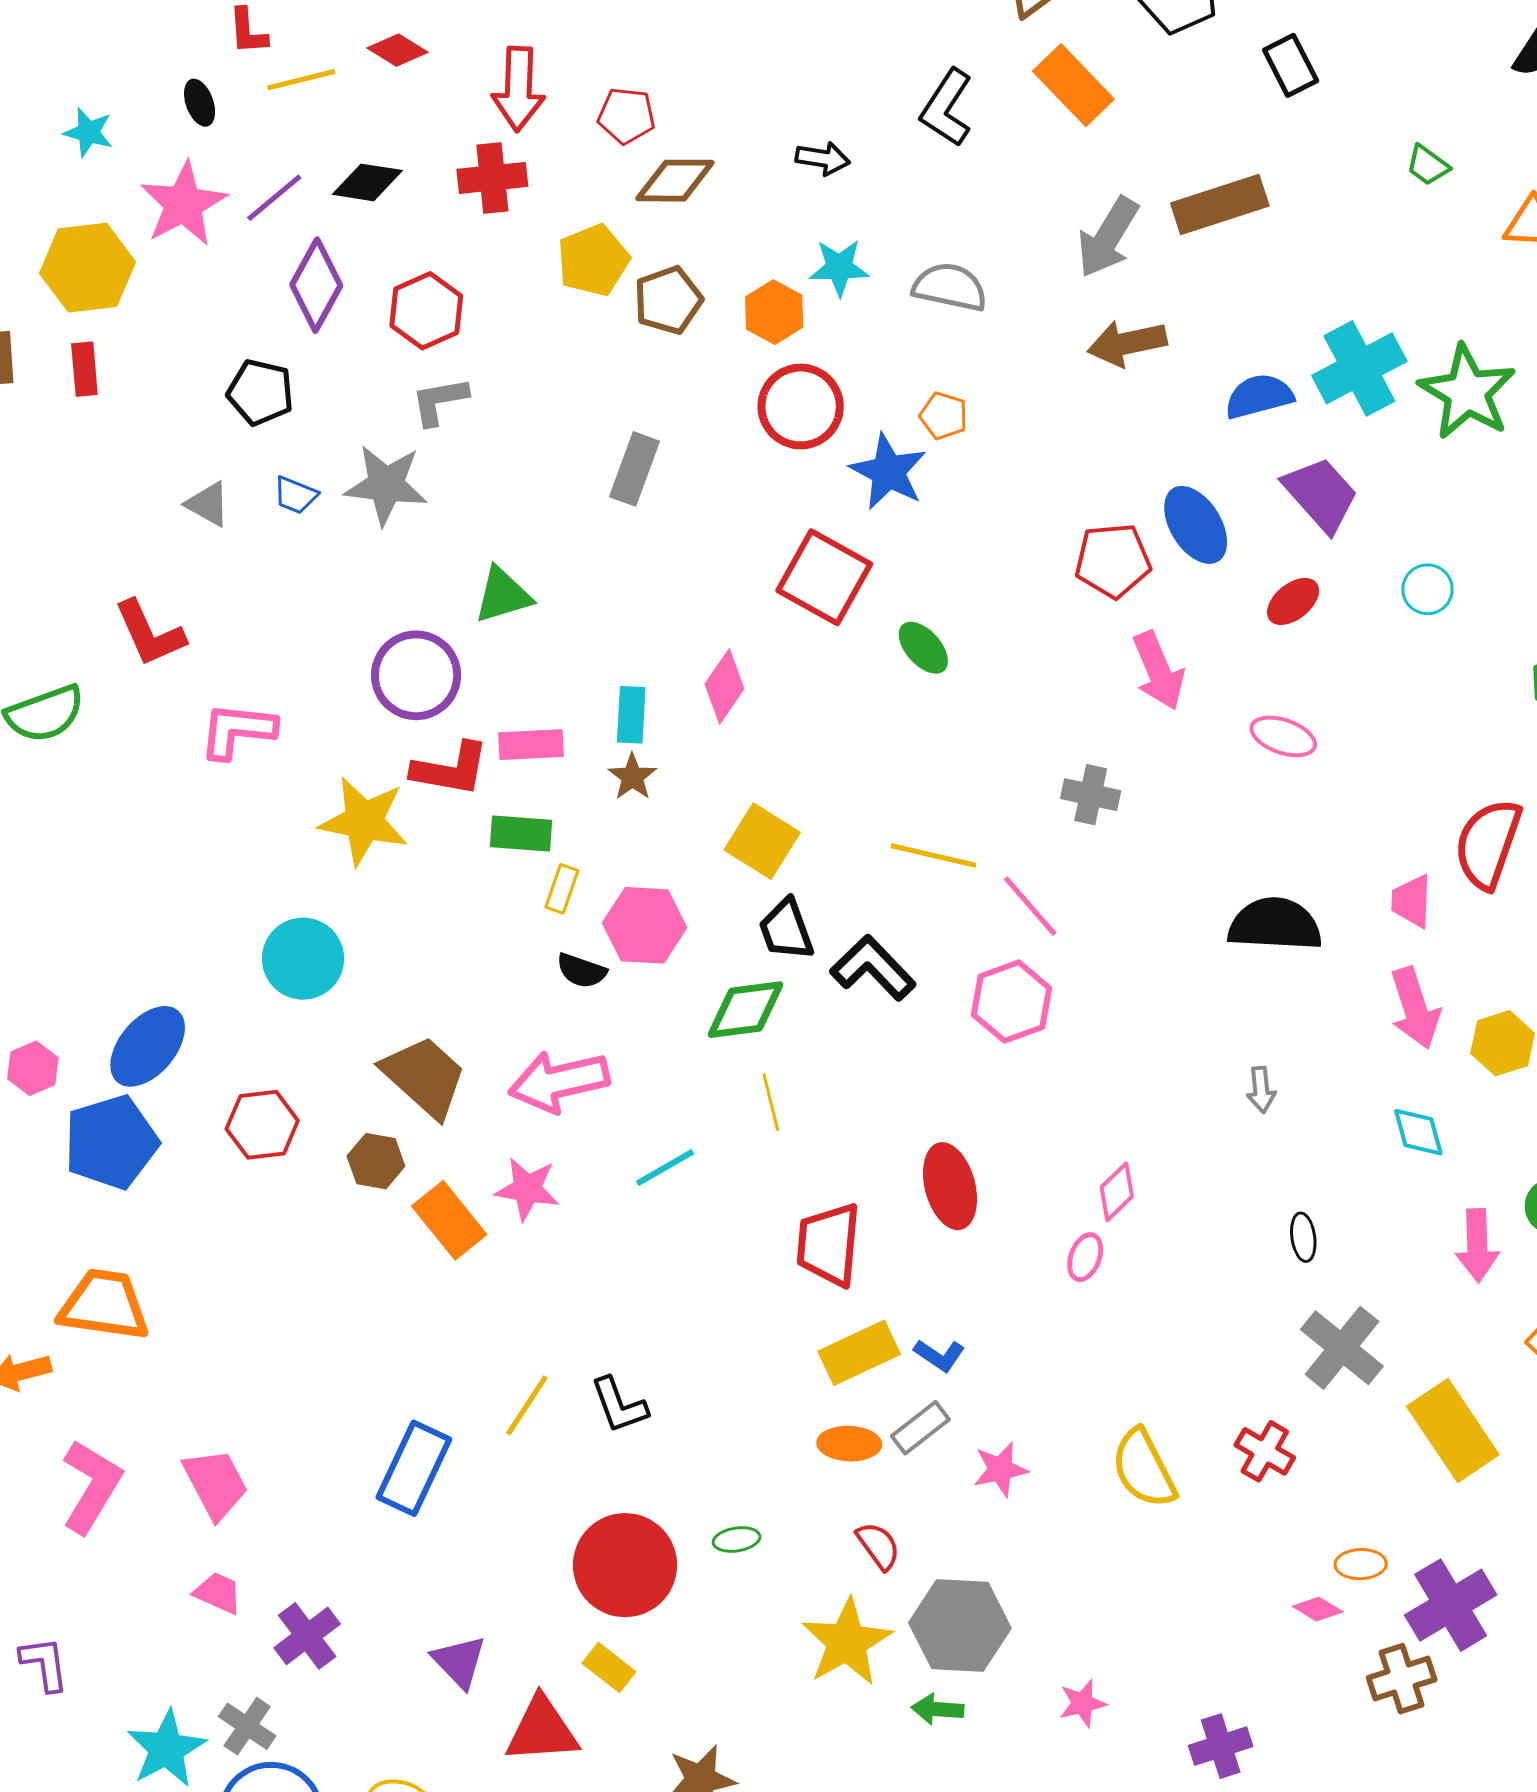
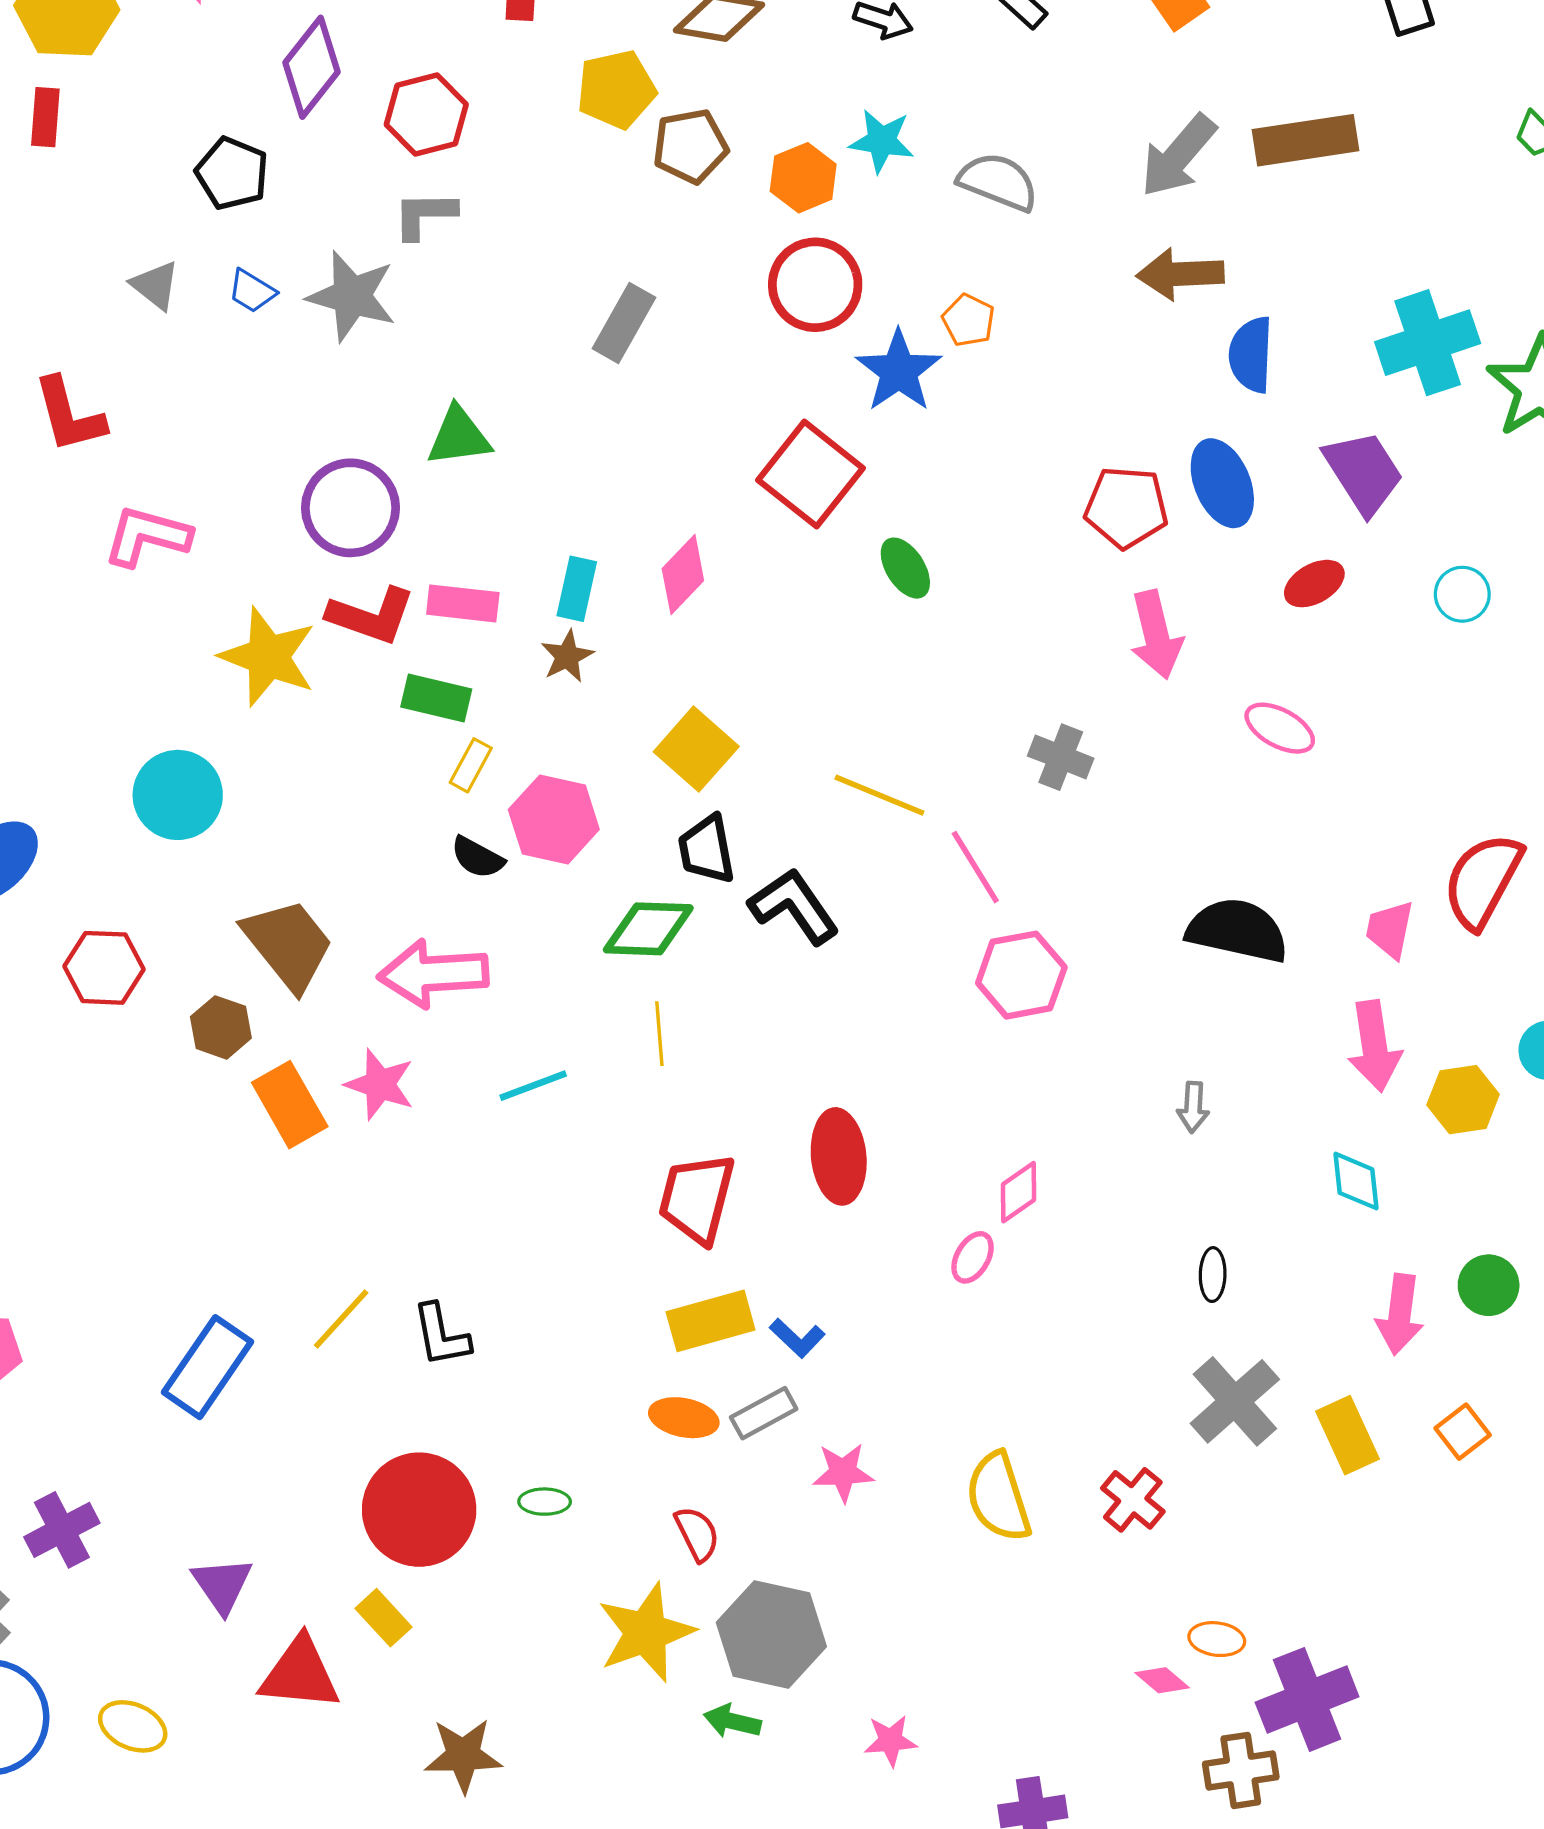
blue semicircle: (1259, 396) -> (1251, 355), moved, turned -82
pink hexagon: (1012, 1002) -> (1021, 975), moved
yellow rectangle: (1453, 1431) -> (1347, 1435), moved, size x0.7

